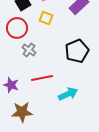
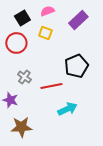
gray cross: (29, 50) -> (24, 77), moved
red line: (42, 78) -> (51, 86), moved

